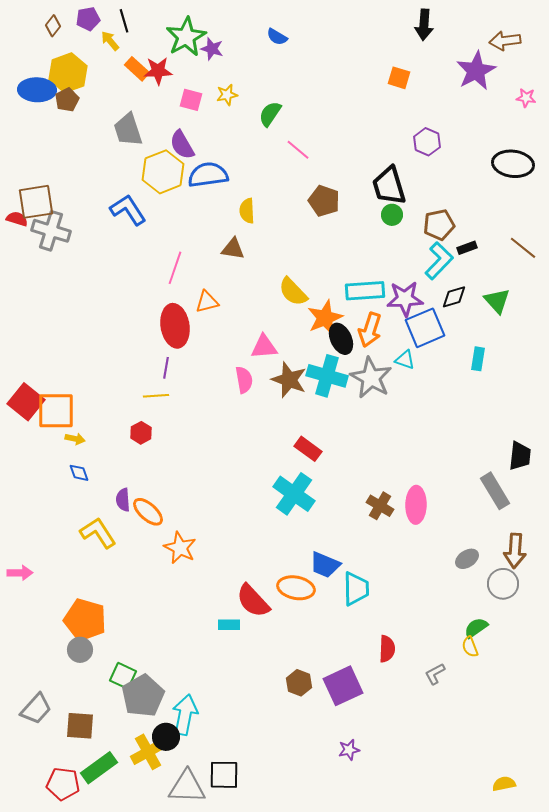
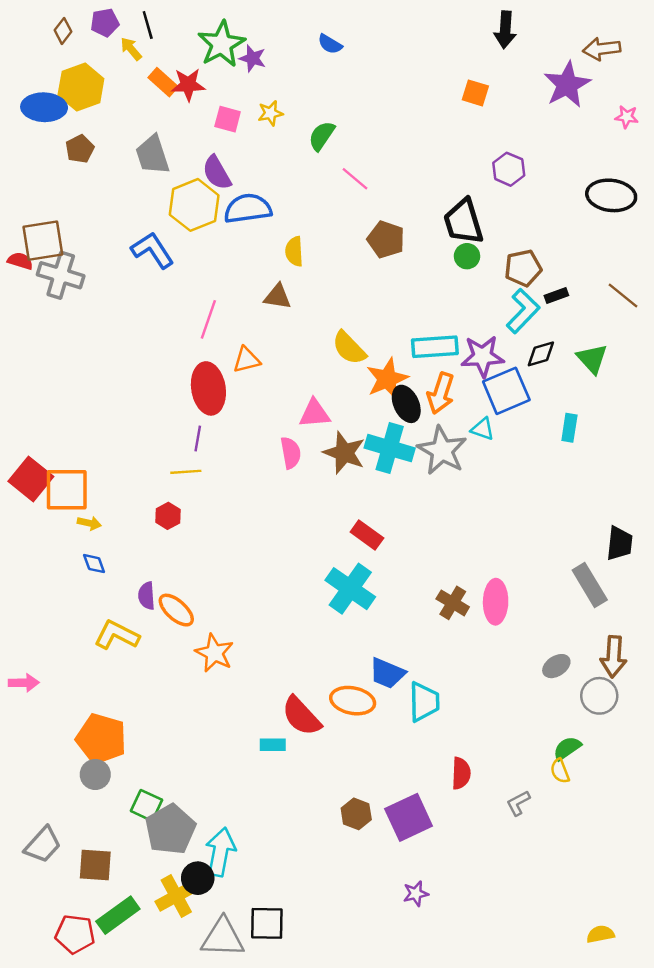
brown pentagon: (67, 100) -> (80, 149), moved
yellow L-shape: (98, 533) -> (117, 635), turned -30

